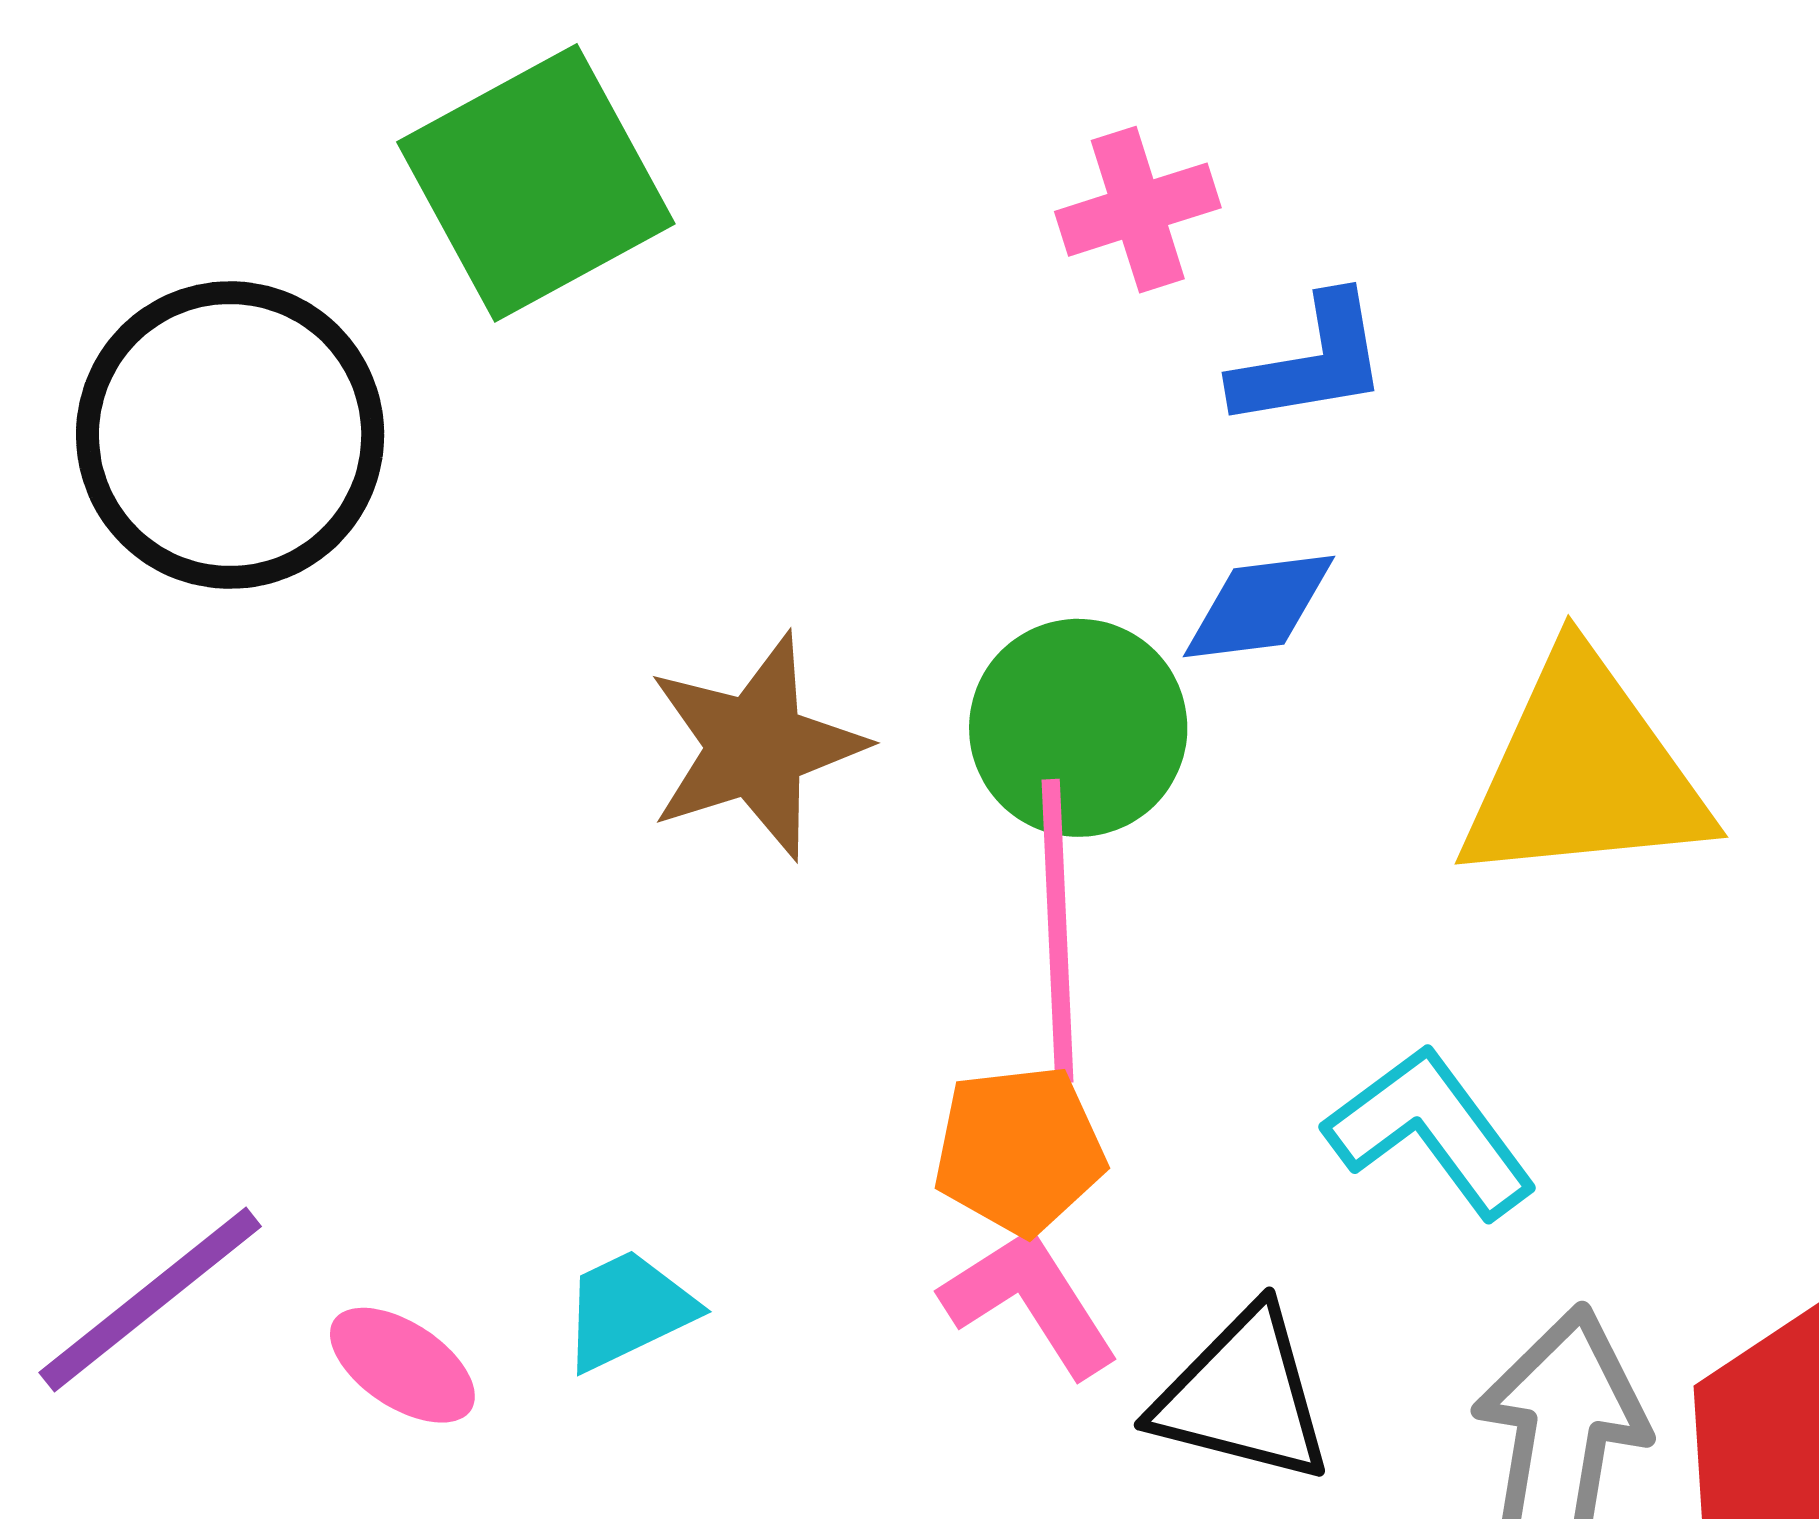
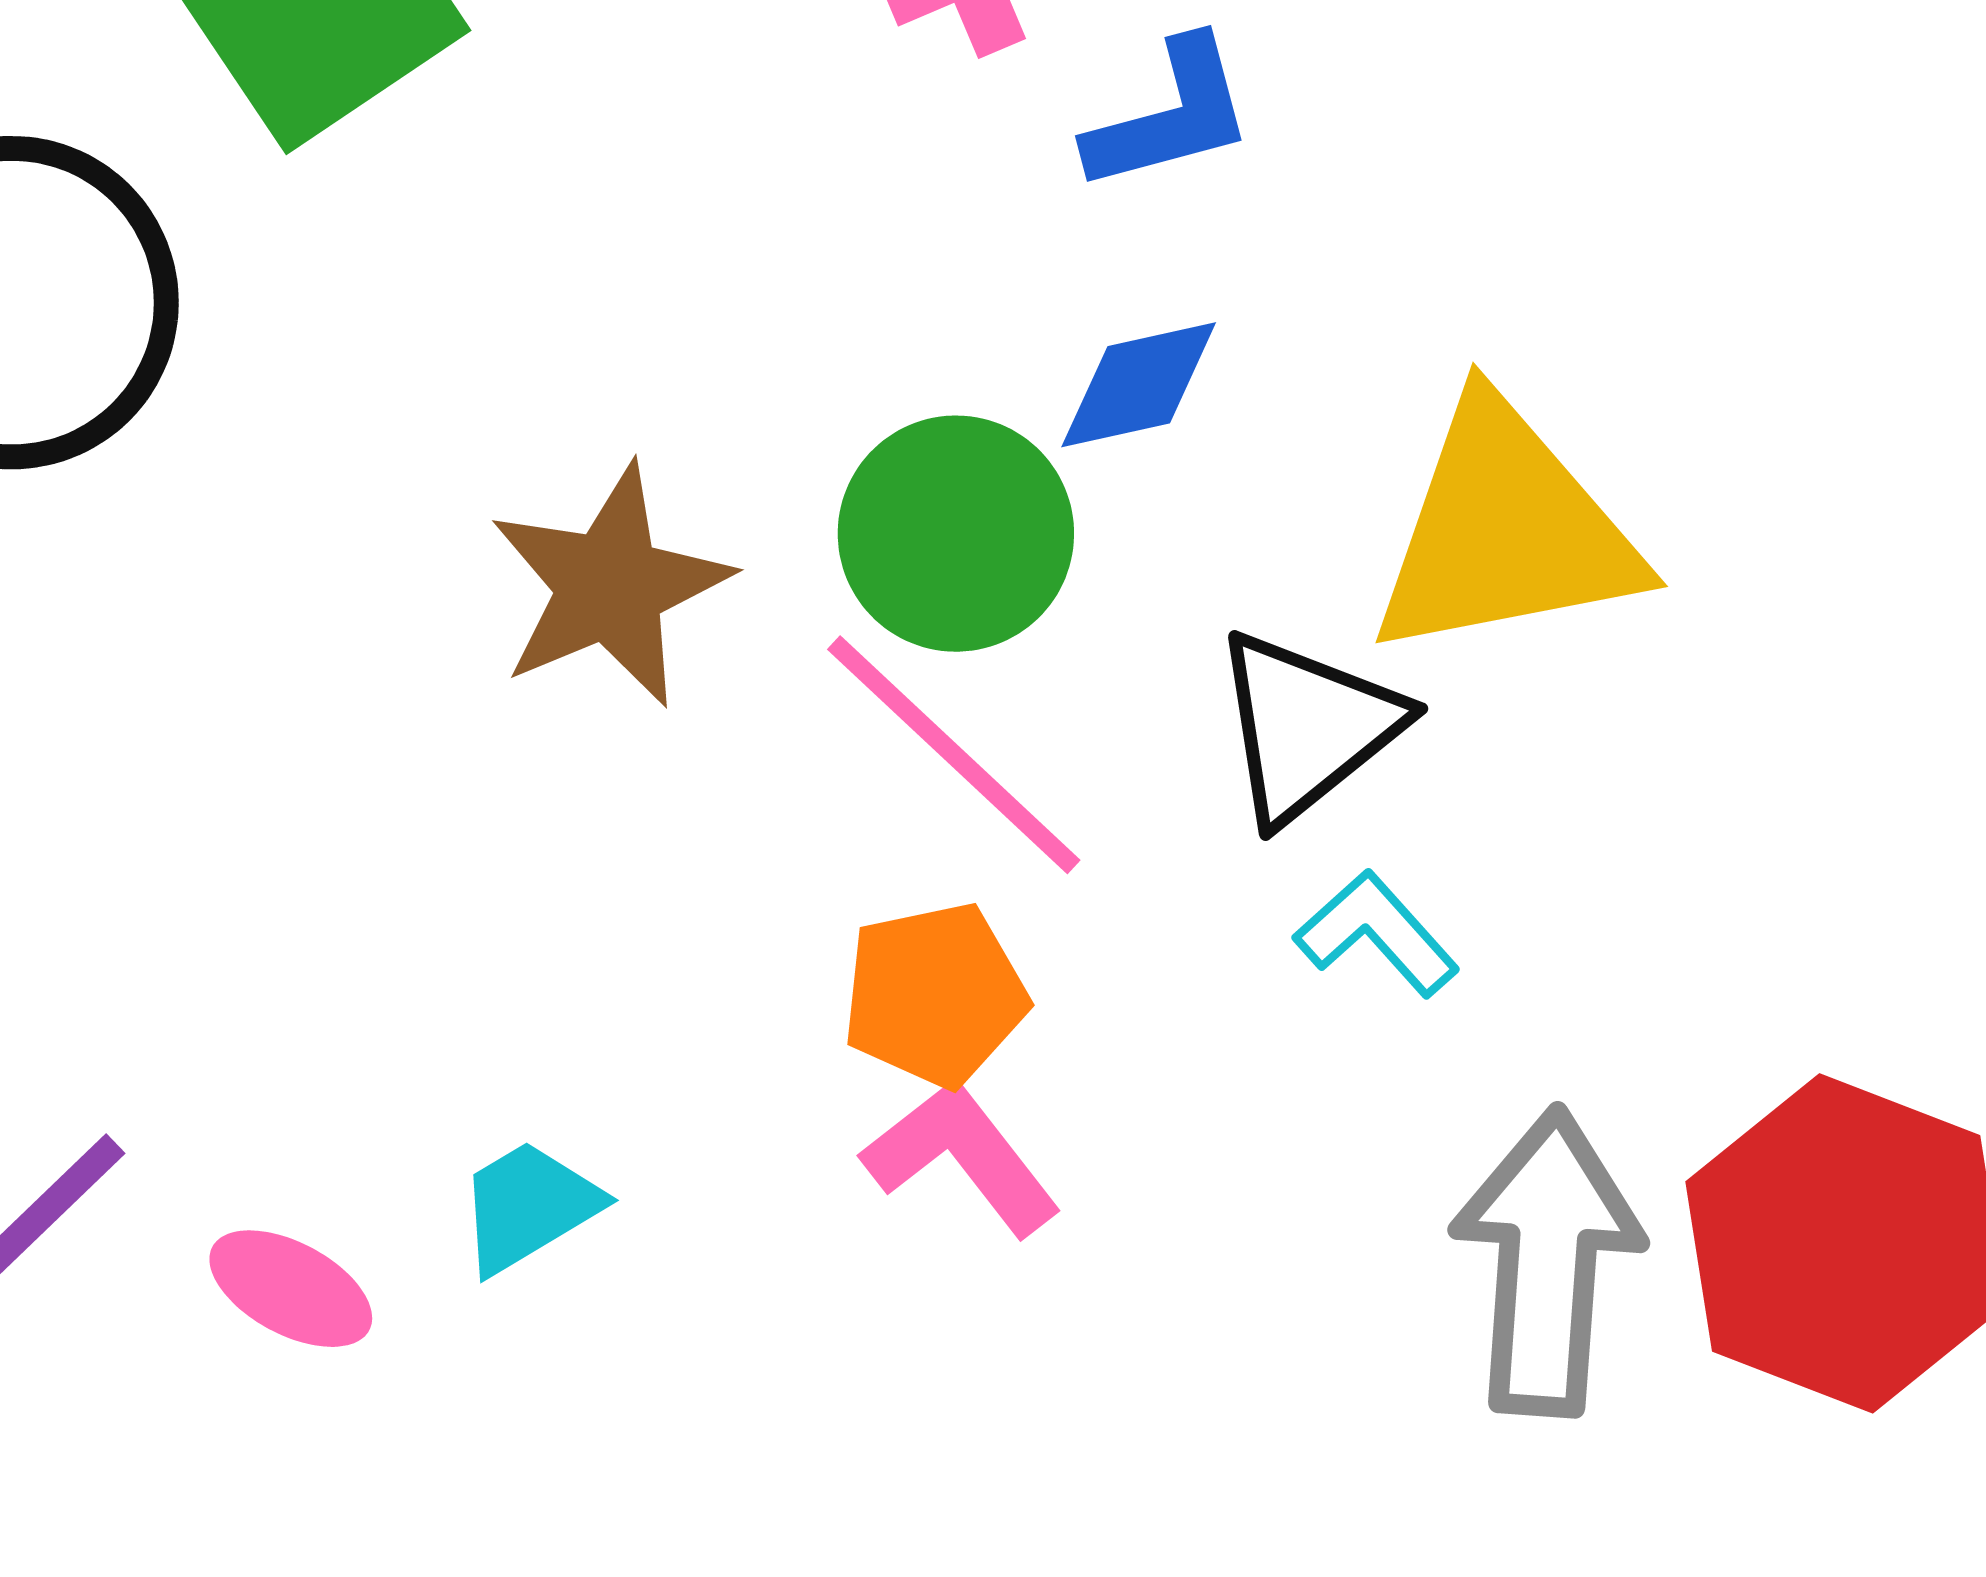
pink line: (1057, 931) -> (954, 755), turned -39
cyan L-shape: (1431, 1131) -> (1377, 933), size x0.7
black triangle: (1243, 1396) -> (1307, 727), moved, turned -48

